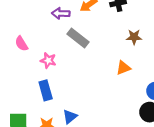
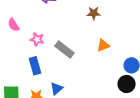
brown star: (134, 37) -> (94, 13), moved
gray rectangle: (78, 38) -> (64, 49), moved

